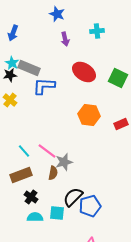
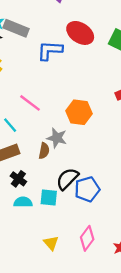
blue L-shape: (44, 86) -> (50, 50), moved
orange hexagon: (89, 115) -> (79, 112), moved
pink line: (47, 151) -> (30, 103), moved
gray star: (64, 162) -> (57, 138), turned 30

